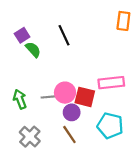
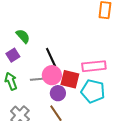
purple square: (22, 35) -> (13, 55), moved
black line: (64, 35) -> (51, 57), moved
cyan pentagon: (110, 126) -> (93, 91), moved

